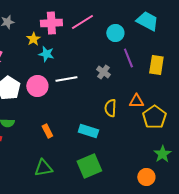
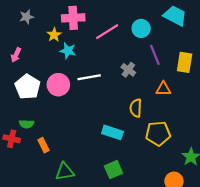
pink line: (82, 22) -> (107, 32), moved
orange triangle: (136, 101) -> (163, 89), moved
yellow pentagon: (154, 117) -> (158, 133), moved, turned 30
orange rectangle: (47, 131) -> (43, 145), moved
green square: (89, 166) -> (114, 170), size x0.7

